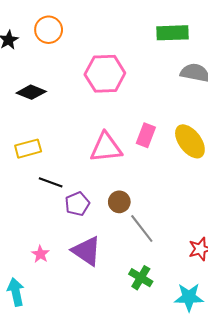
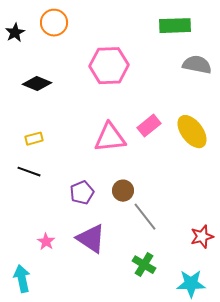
pink rectangle: (146, 135) -> (149, 126), turned 30
yellow rectangle: (28, 149) -> (34, 139), size x0.7
black line: (51, 182) -> (29, 172), moved

